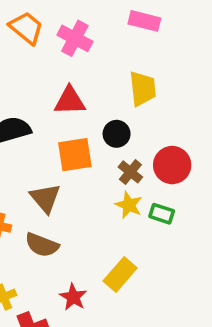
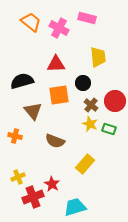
pink rectangle: (144, 21) -> (87, 18), moved
brown triangle: (45, 198) -> (33, 111), moved
brown semicircle: (42, 245) -> (55, 141), moved
red star: (73, 297) -> (52, 184), moved

